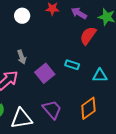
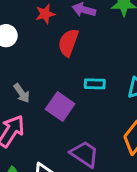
red semicircle: (88, 36) -> (68, 43), moved

